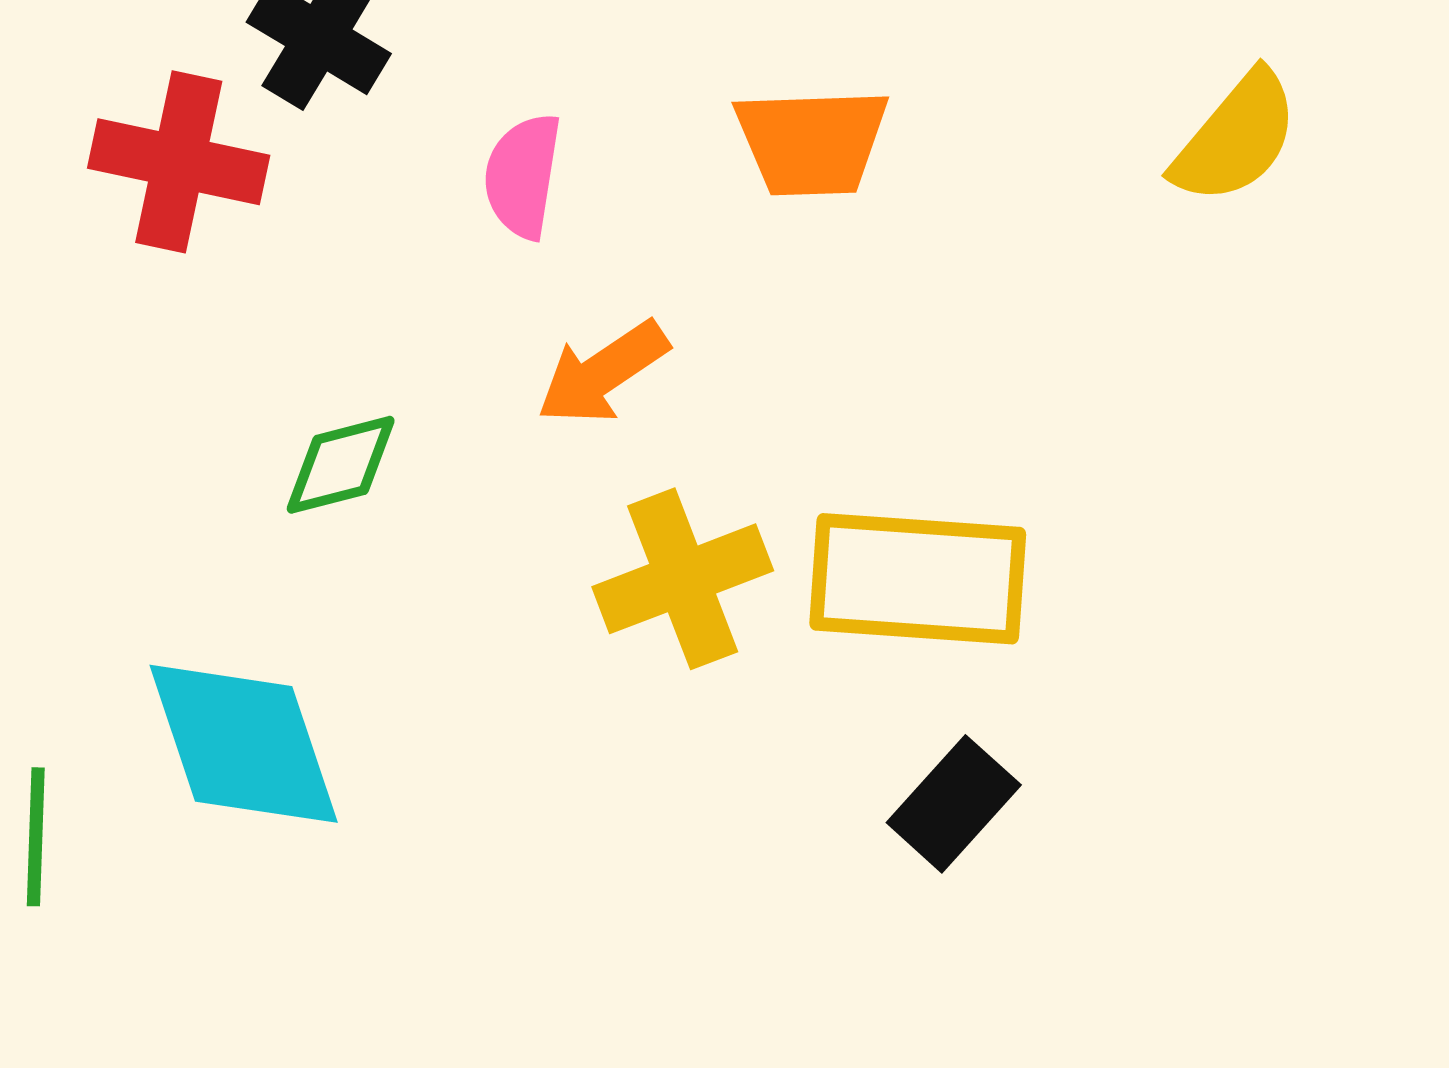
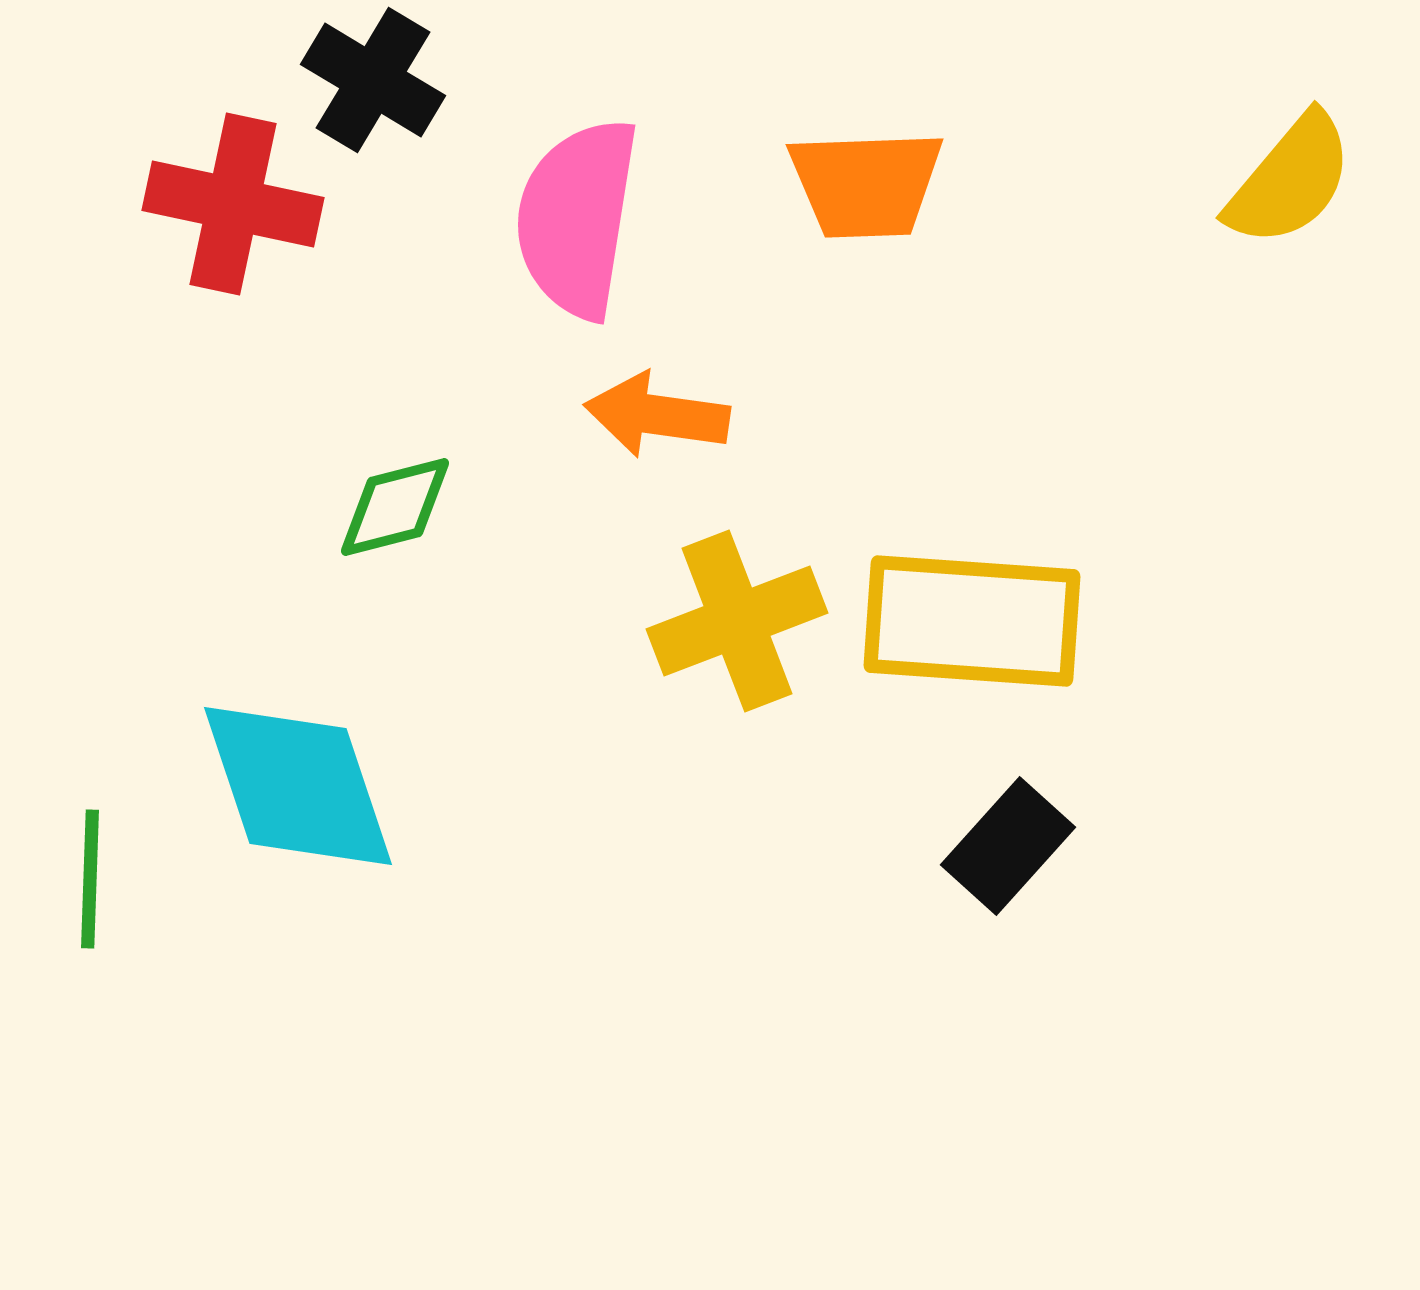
pink semicircle: (523, 176) -> (577, 218), size x1.6
orange arrow: (603, 373) -> (657, 415), turned 42

